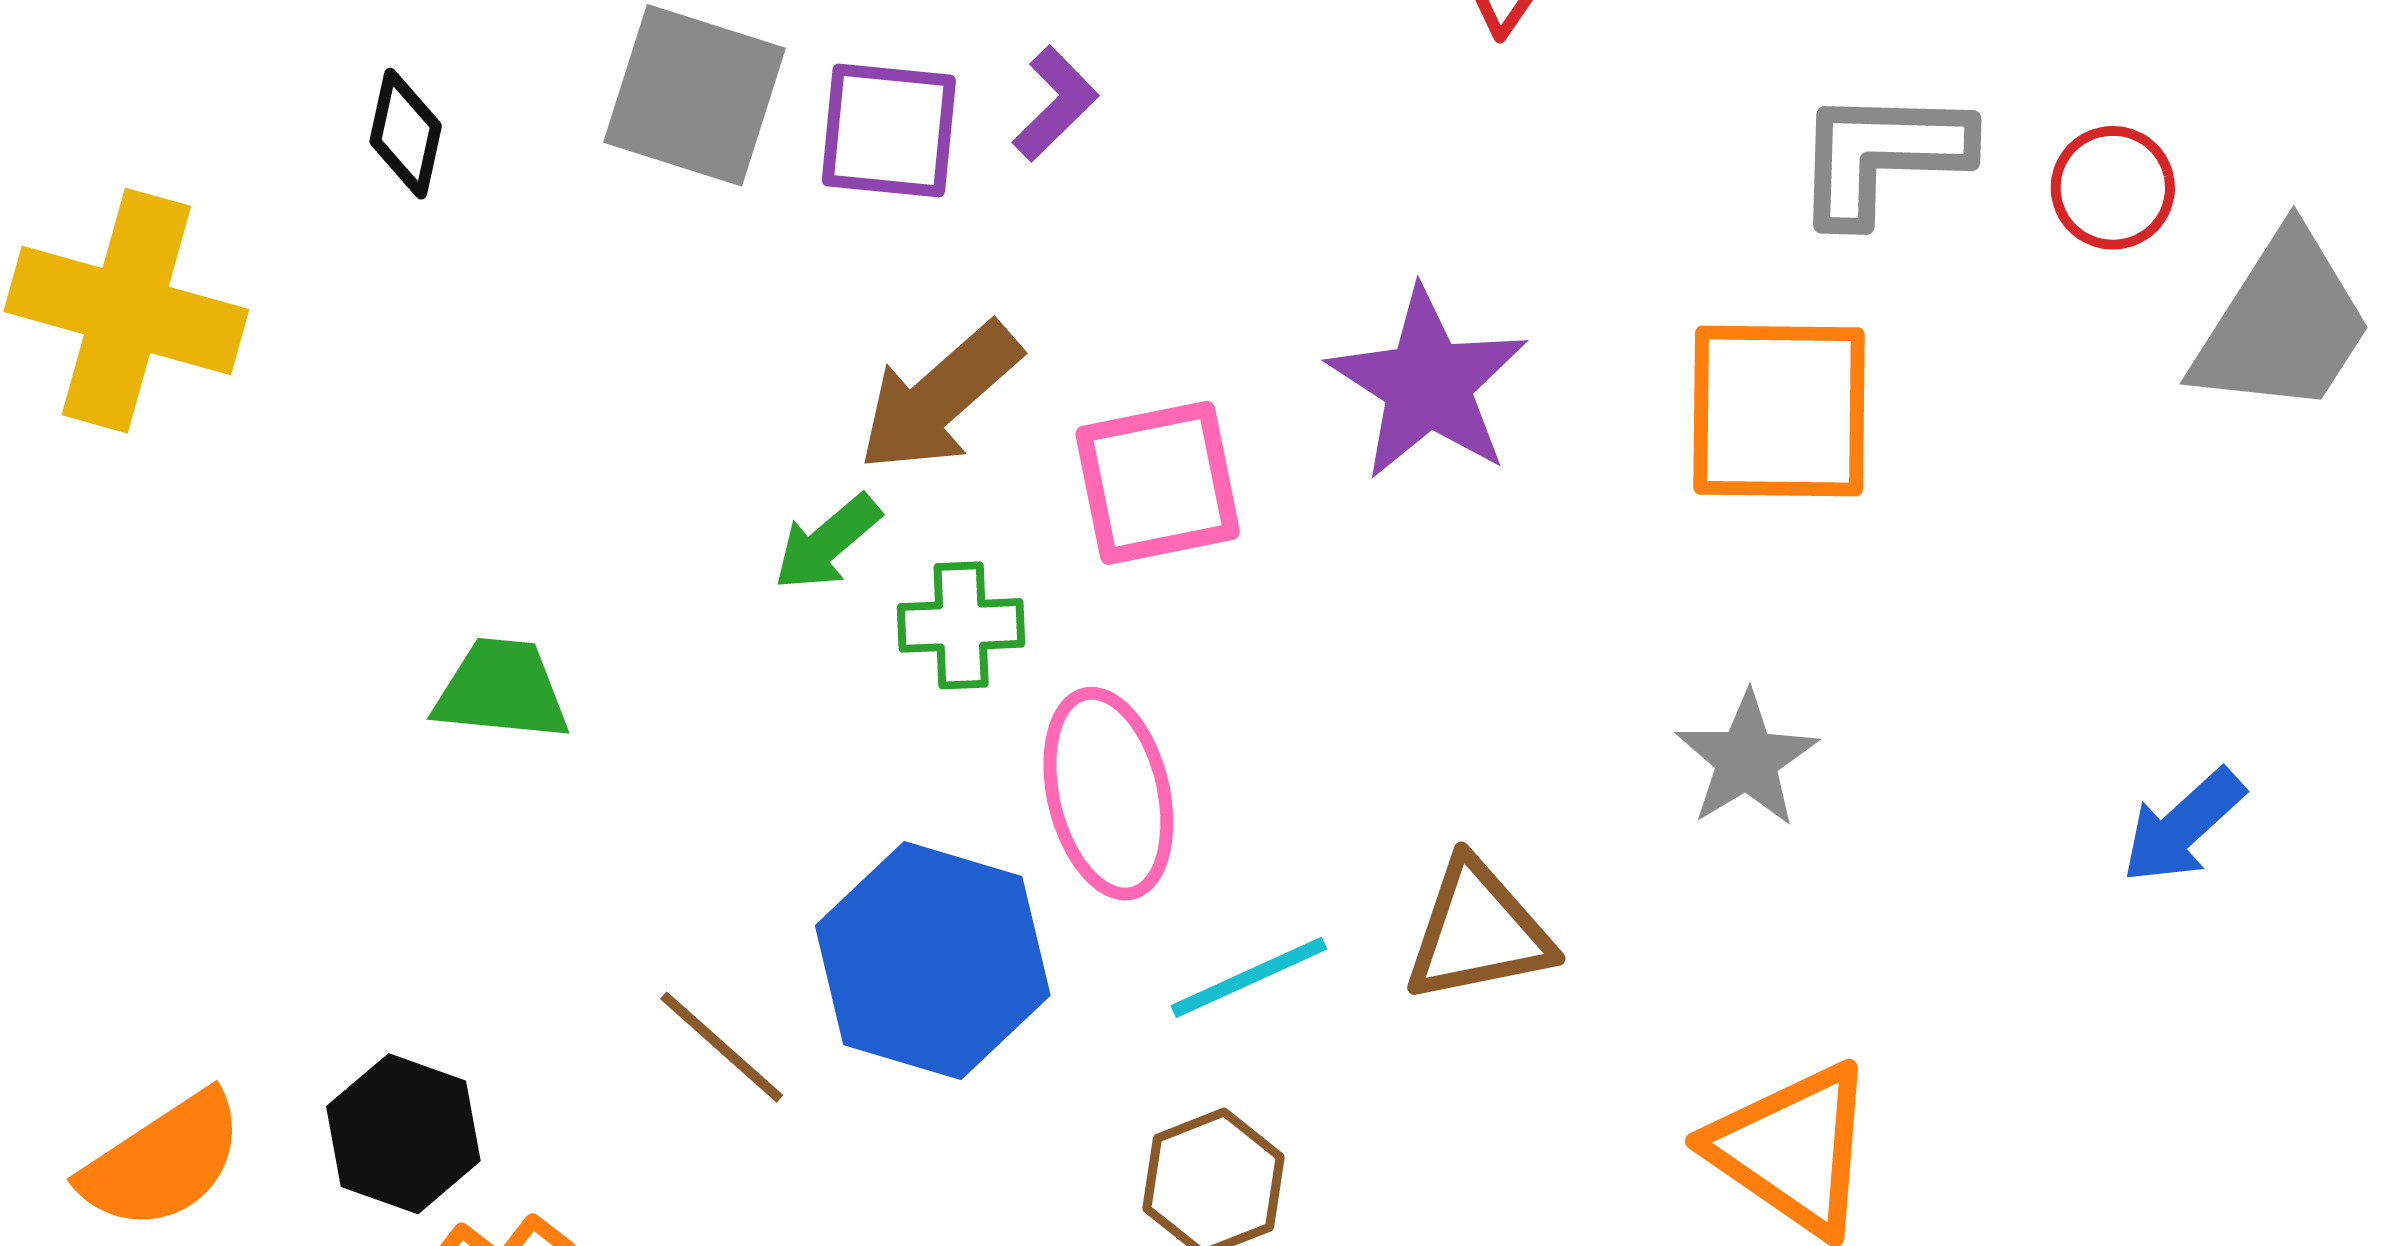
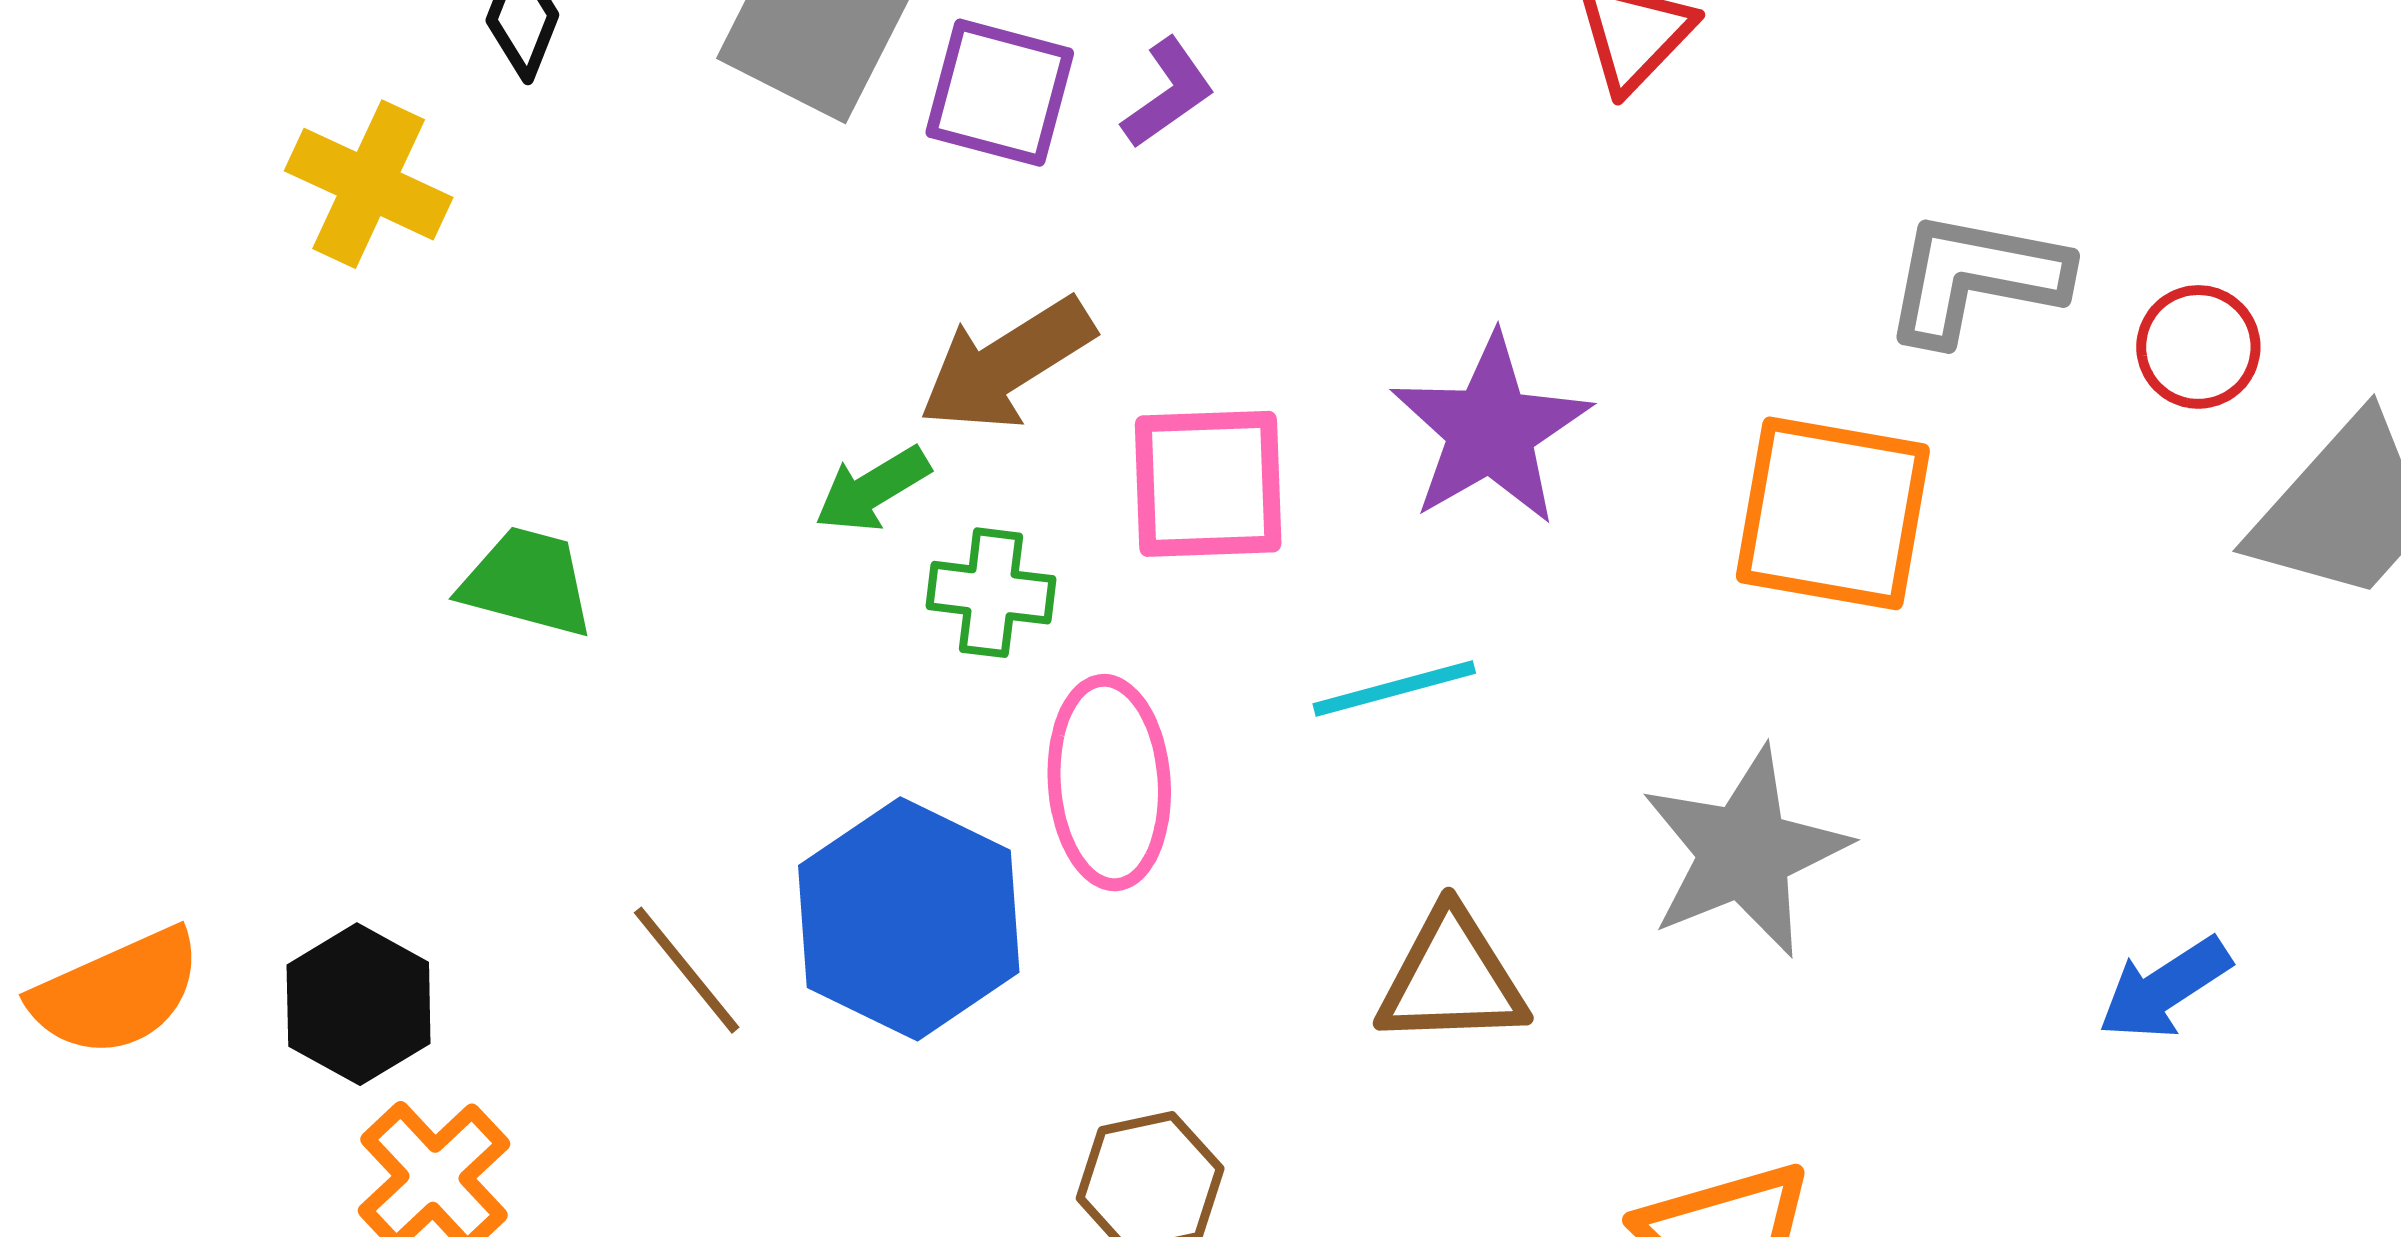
yellow cross: (126, 311) -> (369, 184), moved, size x0.7
gray star: (1747, 760) -> (1745, 852), size x1.5
cyan line: (1249, 977) -> (1394, 689), moved

